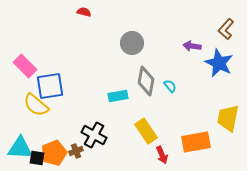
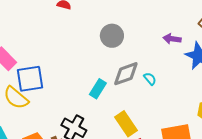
gray diamond: (146, 81) -> (126, 74), turned 60
cyan rectangle: (118, 96) -> (98, 89), turned -48

